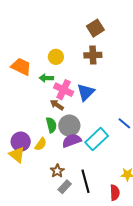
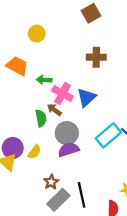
brown square: (95, 28) -> (91, 13), moved
yellow circle: (56, 57) -> (37, 34), moved
green semicircle: (51, 125) -> (41, 118), moved
cyan rectangle: (97, 139) -> (108, 135), moved
gray rectangle: (65, 187) -> (58, 200), size x1.5

